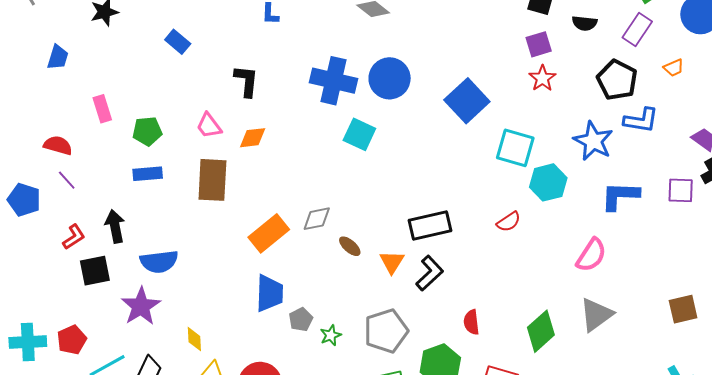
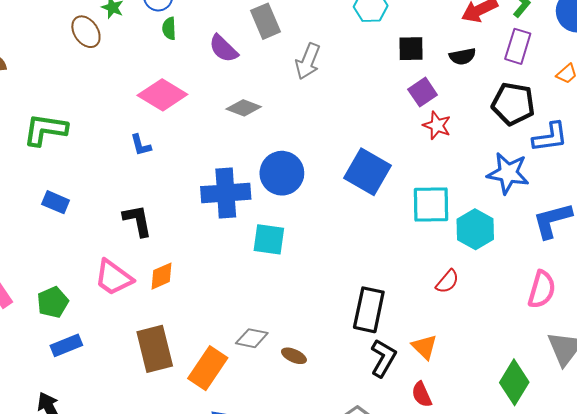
pink trapezoid: (209, 126) -> (113, 278), size x1.4
brown rectangle: (212, 180) -> (155, 349), moved
gray diamond: (317, 219) -> (252, 338), turned 40
black rectangle: (430, 226) -> (369, 310), turned -48
orange triangle: (392, 262) -> (425, 347), moved
red semicircle: (471, 322) -> (422, 394), moved

